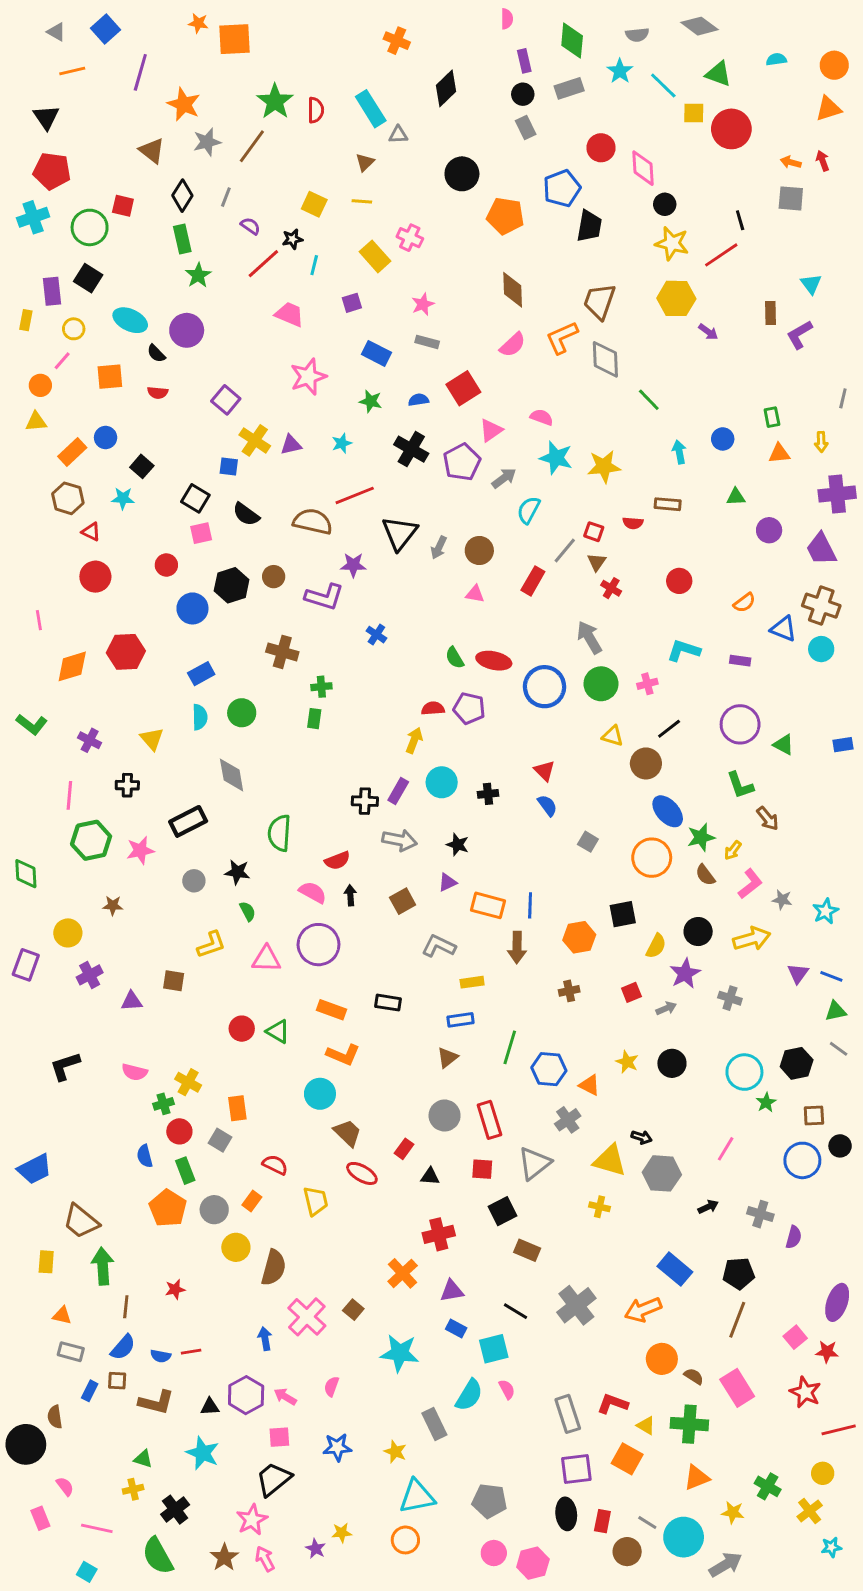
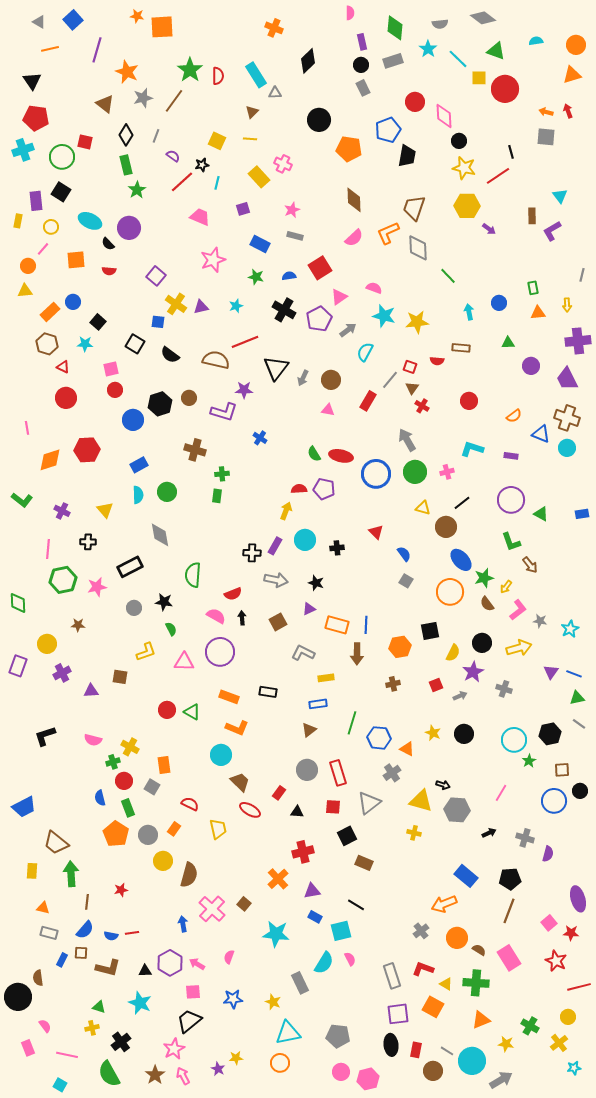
pink square: (201, 533) -> (111, 369), moved
blue semicircle: (547, 805) -> (404, 554), moved
purple ellipse: (837, 1302) -> (578, 899), turned -35
gray cross: (576, 1305) -> (421, 931), moved, size x0.6

